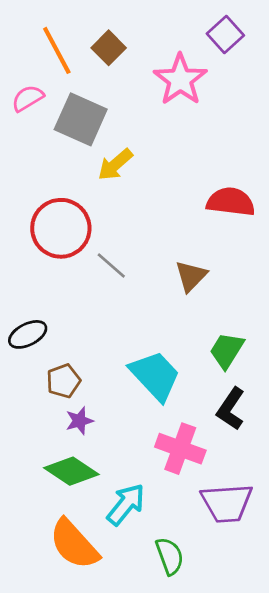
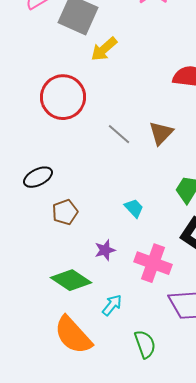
gray line: (111, 265) -> (119, 134), moved
cyan trapezoid: (155, 376) -> (134, 208), size x0.5
purple star: (79, 421) -> (105, 250), moved
cyan arrow: (126, 504) -> (112, 305), size x0.7

